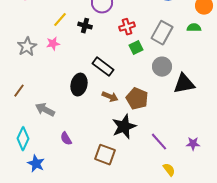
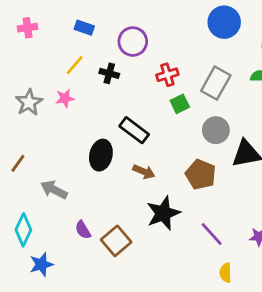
brown pentagon: (137, 99) -> (201, 174), moved
brown square: (105, 155) -> (116, 241), moved, turned 30
blue star: (36, 164) -> (41, 264), turned 30
yellow semicircle: (169, 170) -> (226, 273), turned -144

